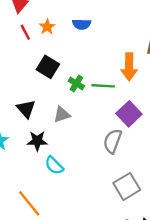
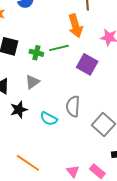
gray semicircle: (113, 141) -> (73, 106), moved
cyan semicircle: (54, 165) -> (49, 119), moved

